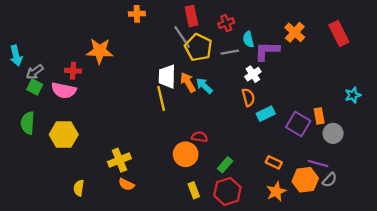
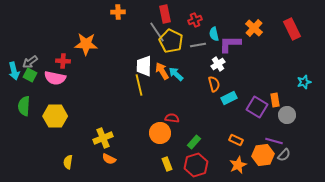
cyan arrow: (16, 56) -> (14, 71), moved

